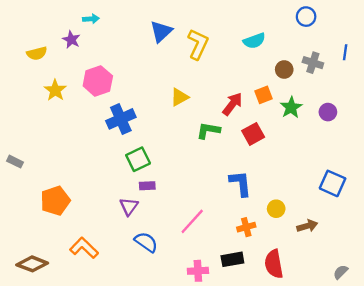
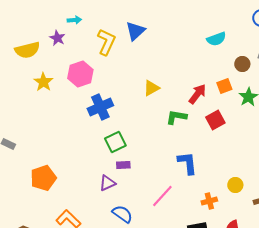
yellow L-shape: (198, 44) -> (106, 42), moved
yellow semicircle: (37, 53) -> (27, 50), size x1.4
blue L-shape: (240, 183) -> (187, 163), moved
purple triangle: (129, 206) -> (107, 183), turned 30

